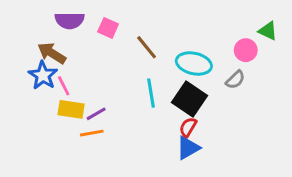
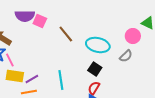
purple semicircle: (70, 21) -> (25, 16), moved
cyan line: (151, 93) -> (61, 80), moved
black square: (189, 99) -> (95, 69), size x0.6

